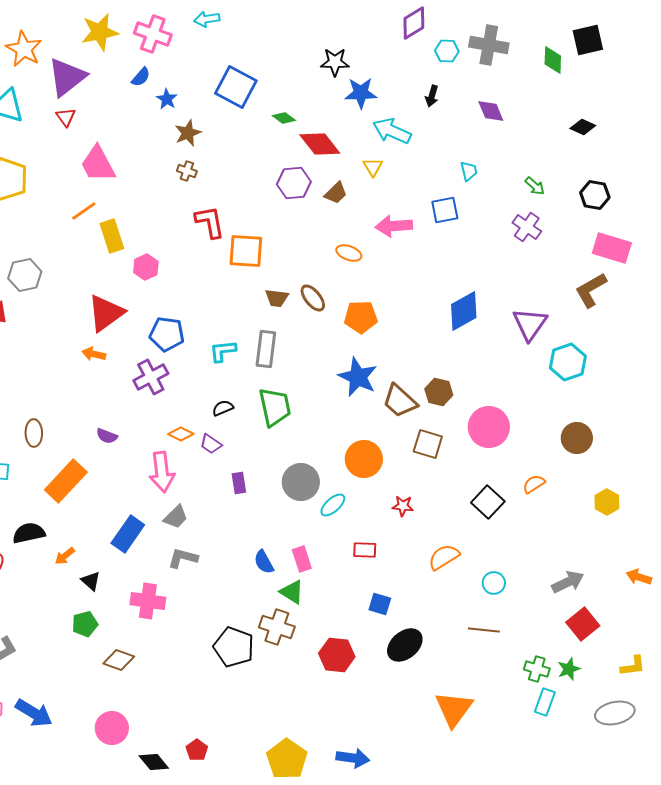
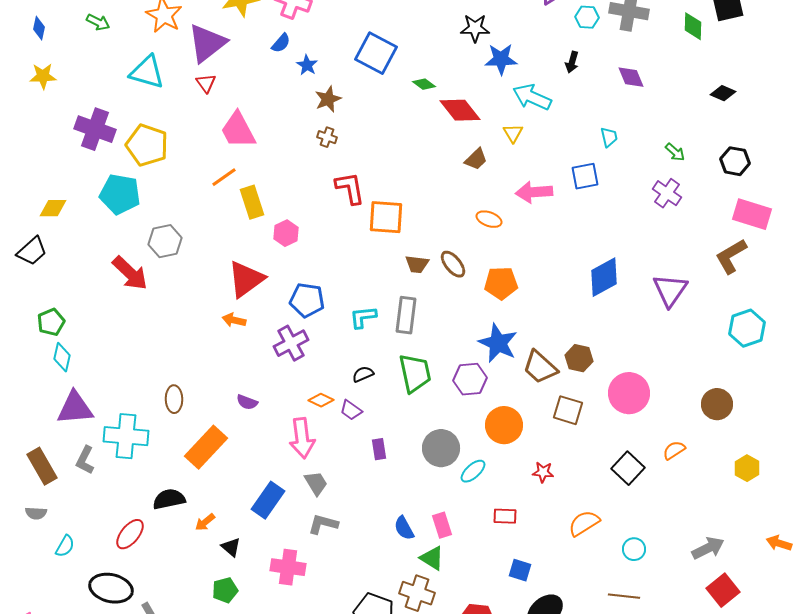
purple hexagon: (294, 183) -> (470, 379), moved
cyan hexagon: (568, 362) -> (747, 328), moved
gray trapezoid: (176, 517) -> (316, 483), turned -76

